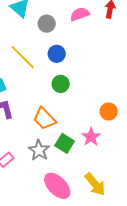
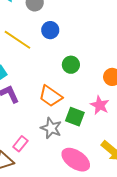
green circle: (61, 84) -> (71, 65), moved

